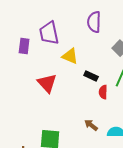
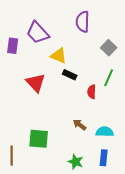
purple trapezoid: (49, 33) -> (38, 33), turned -30
black rectangle: (91, 76) -> (70, 75), moved

